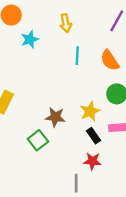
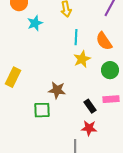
yellow star: (90, 111) -> (82, 59), moved
green square: (38, 140) -> (42, 110), turned 36

